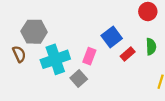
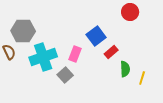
green semicircle: (151, 47) -> (125, 69), moved

